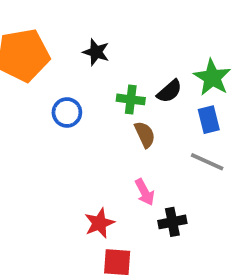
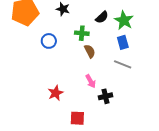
black semicircle: (169, 91) -> (102, 17), moved
red star: (99, 223) -> (56, 93), moved

